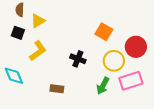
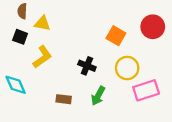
yellow triangle: (38, 21) -> (42, 23), turned 42
red circle: (136, 47) -> (153, 27), moved
green arrow: (103, 86) -> (98, 96), moved

